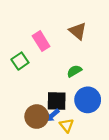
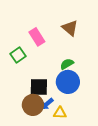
blue circle: (88, 100) -> (68, 82), moved
black square: (57, 101) -> (39, 87), moved
yellow triangle: (67, 125) -> (60, 113), turned -48

